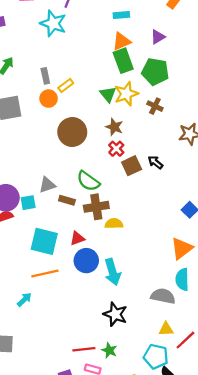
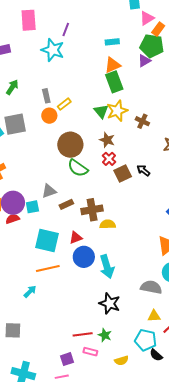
green pentagon: (155, 72) -> (152, 46), moved
green semicircle: (88, 181) -> (78, 168), moved
brown rectangle: (67, 200) -> (66, 204), turned -40

